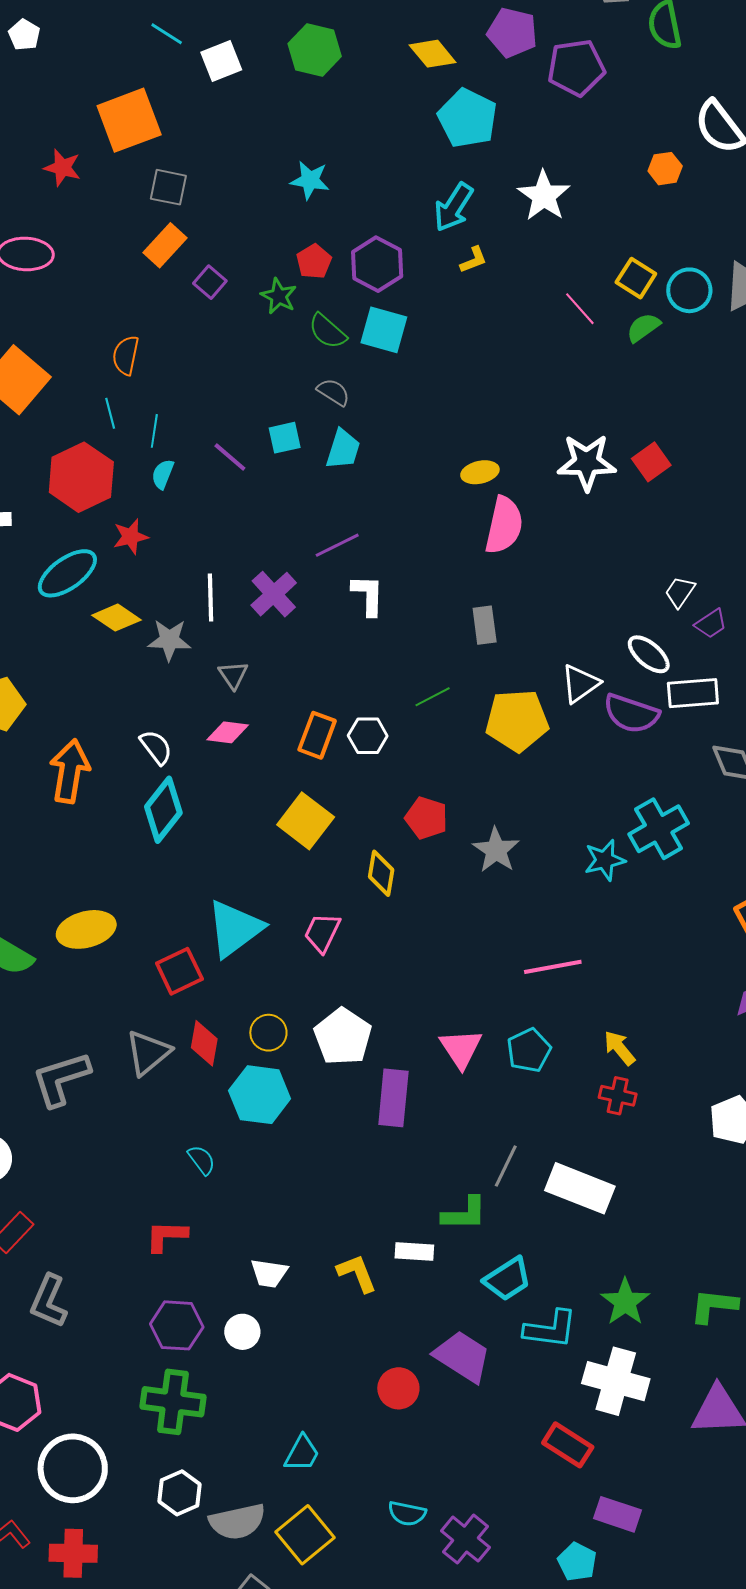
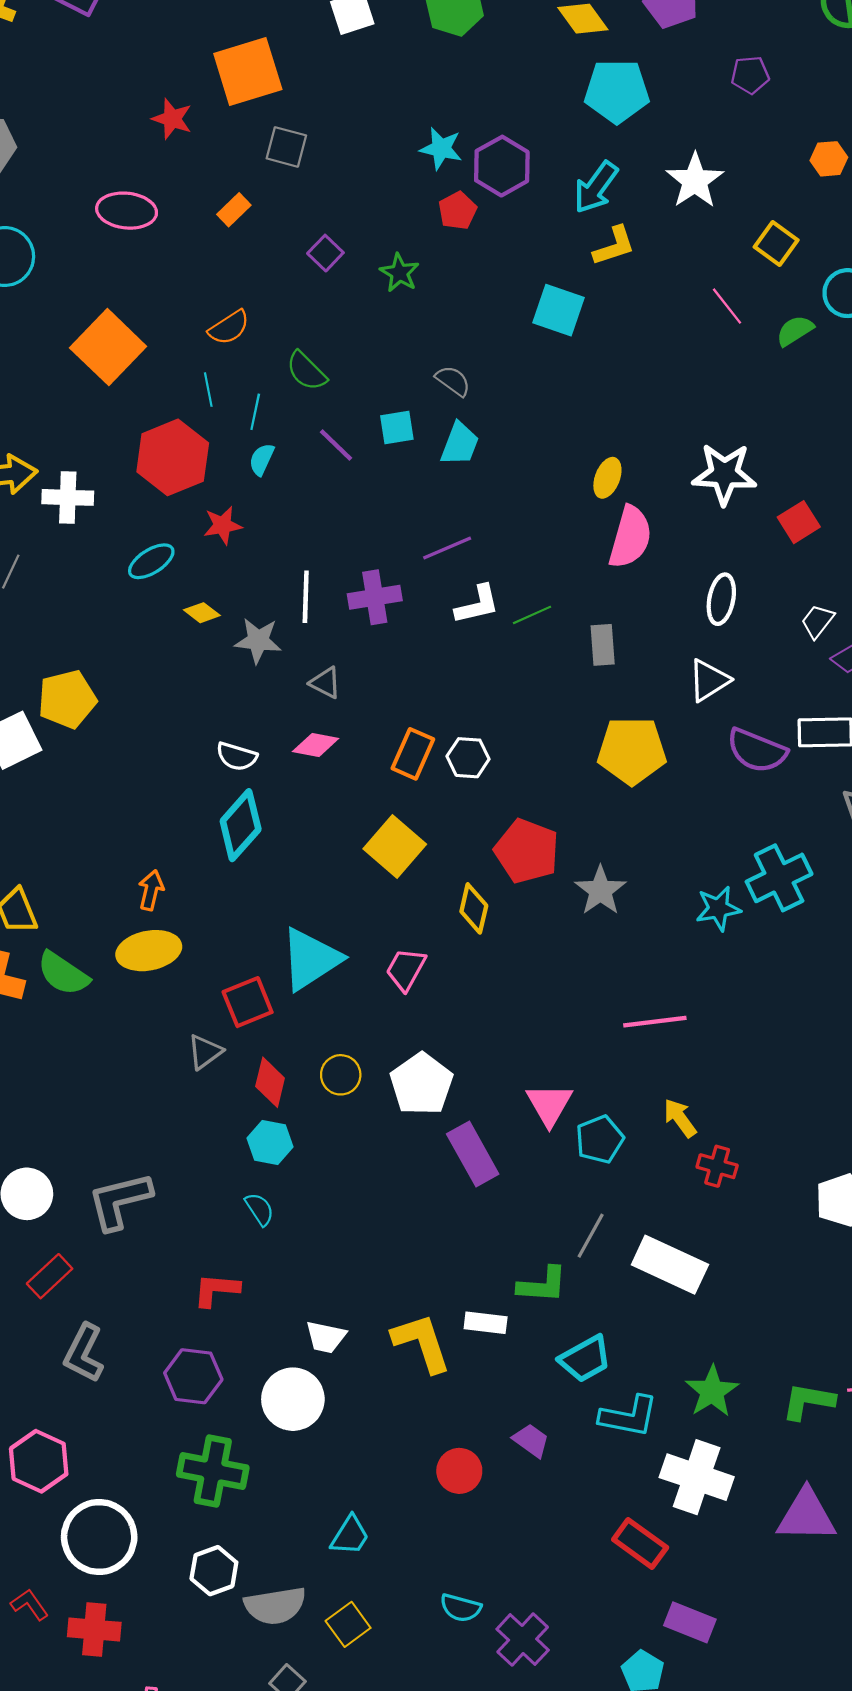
purple pentagon: (576, 68) -> (750, 75), moved, size x0.6
cyan pentagon: (467, 118) -> (617, 91), turned -30
orange rectangle: (165, 245) -> (234, 210), moved, size x0.7
yellow L-shape: (473, 260) -> (614, 246), size x1.4
red pentagon: (314, 261) -> (458, 211), moved
purple hexagon: (377, 264) -> (502, 166), moved
yellow square: (636, 278) -> (776, 244), moved
cyan square: (384, 330) -> (558, 310), moved
green semicircle: (327, 331) -> (306, 371), moved
orange semicircle: (126, 355) -> (229, 327), turned -138
red square: (651, 462) -> (799, 522), moved
yellow ellipse: (480, 472) -> (607, 478), turned -60
cyan ellipse: (67, 573) -> (151, 561), size x0.7
purple cross: (274, 594) -> (375, 597), turned 30
white L-shape: (368, 595) -> (477, 605), turned 72
yellow diamond: (116, 618) -> (202, 613), size x0.7
white ellipse: (649, 654) -> (721, 599), moved, turned 57
gray triangle: (233, 675) -> (325, 683), turned -32
white triangle: (580, 684) -> (709, 680), moved
green line: (433, 697) -> (532, 615), moved
white semicircle: (156, 747) -> (237, 756), turned 141
orange arrow: (70, 771) -> (151, 890), moved, size x0.6
red pentagon: (426, 818) -> (527, 851), size x1.4
yellow arrow: (620, 1048) -> (680, 1118), moved
cyan pentagon: (529, 1050) -> (600, 1139), moved
gray triangle: (148, 1053) -> (205, 1052), moved, size x0.7
gray L-shape: (61, 1079) -> (120, 1201), moved
cyan hexagon: (260, 1095) -> (270, 1143), moved, size x0.7
purple rectangle: (393, 1098) -> (473, 1154), turned -38
yellow L-shape: (357, 1273) -> (422, 1343), size x1.4
purple hexagon: (177, 1325) -> (193, 1376), moved
white circle: (242, 1332) -> (293, 1399), size x1.6
purple trapezoid: (462, 1357) -> (531, 1440), size x0.6
yellow square: (305, 1535) -> (348, 1624), size x0.7

